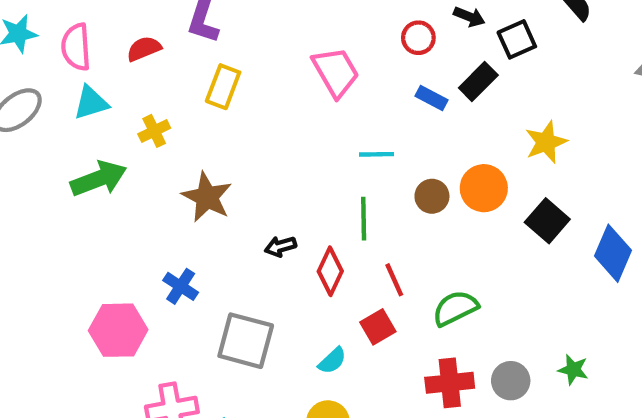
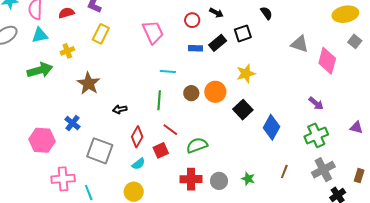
black square: (517, 39) -> (243, 33), moved
blue rectangle: (431, 98) -> (195, 48), turned -32
red diamond: (330, 271) -> (137, 137), moved
red line: (394, 280) -> (170, 130), turned -35

